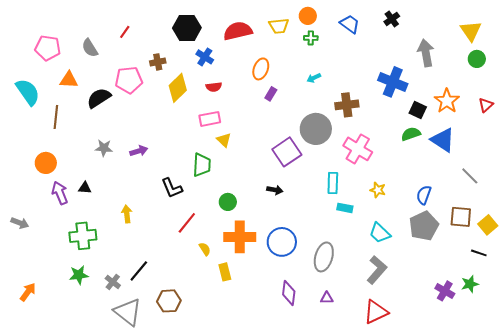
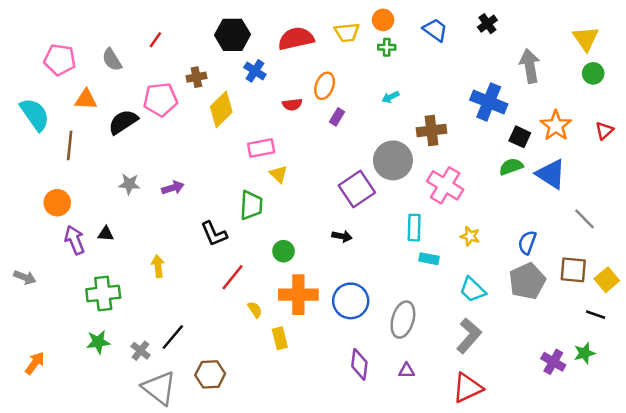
red semicircle: (214, 87) -> (292, 104), moved

